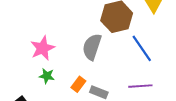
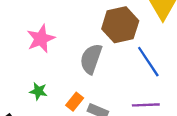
pink star: (43, 48) -> (41, 39), moved

